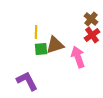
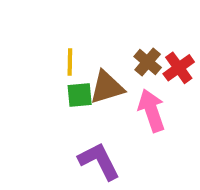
brown cross: (91, 19) -> (148, 62), moved
purple L-shape: (27, 81) -> (99, 161), moved

